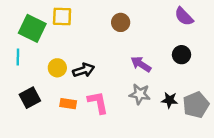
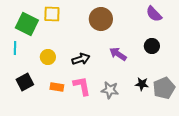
brown circle: (121, 22) -> (101, 19), size x1.5
black arrow: (84, 70) -> (81, 59), moved
gray star: (140, 94) -> (110, 90), moved

